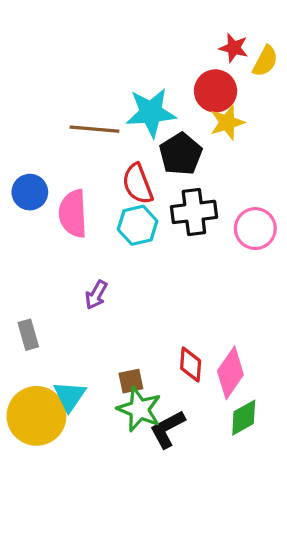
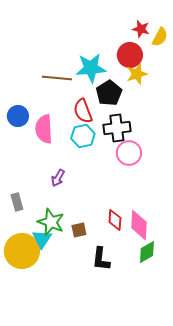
pink circle: (255, 229) -> (129, 153), moved
pink diamond: (230, 373) -> (139, 225), turned -32
green star: (139, 409) -> (51, 222), moved
black L-shape: (167, 429) -> (101, 259), turned -55

